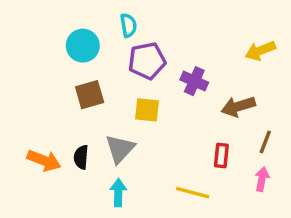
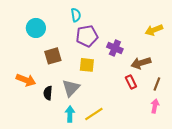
cyan circle: (83, 46) -> (36, 28), moved
red rectangle: (221, 155) -> (131, 82), moved, turned -32
orange arrow: (44, 161) -> (26, 80), moved
yellow line: (193, 193) -> (94, 114), moved, turned -48

